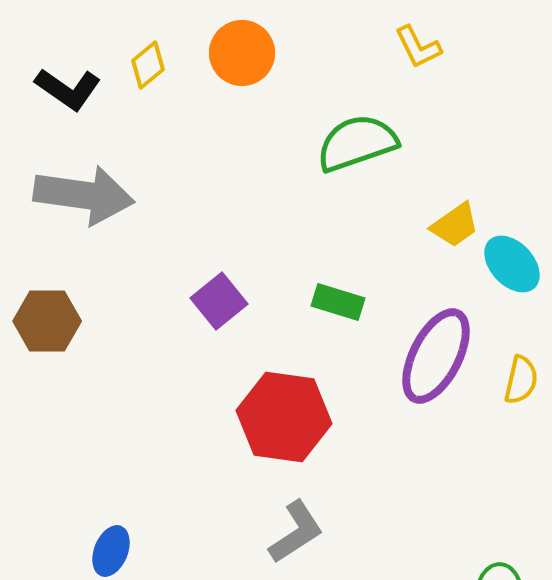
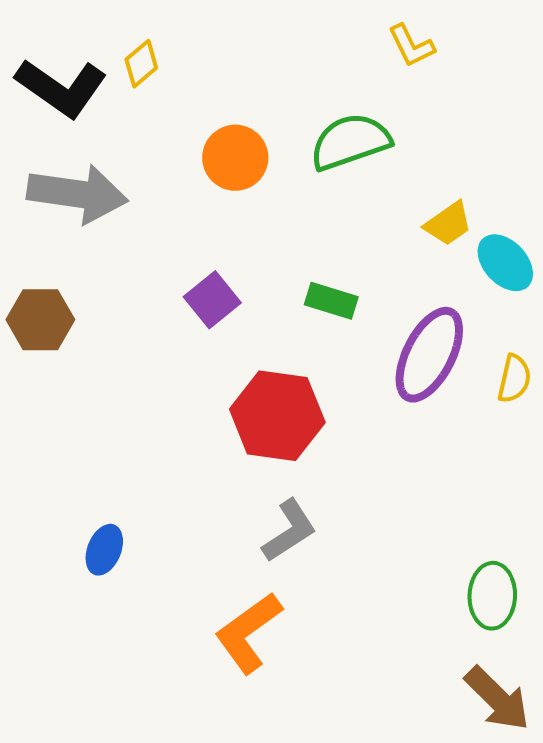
orange circle: (242, 53) -> (235, 158), moved
black L-shape: (68, 89) -> (61, 88), size x1.4

